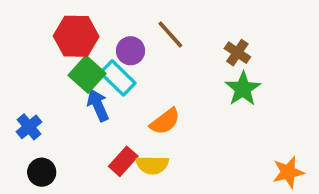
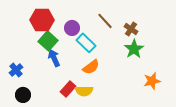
brown line: (170, 34) -> (105, 21), moved
cyan rectangle: (118, 78) -> (86, 43), moved
orange star: (288, 172) -> (152, 81), moved

